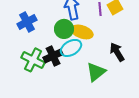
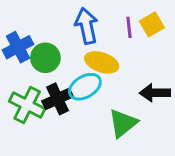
green circle: (64, 29) -> (45, 58), moved
black arrow: (117, 52) -> (155, 93), turned -60

